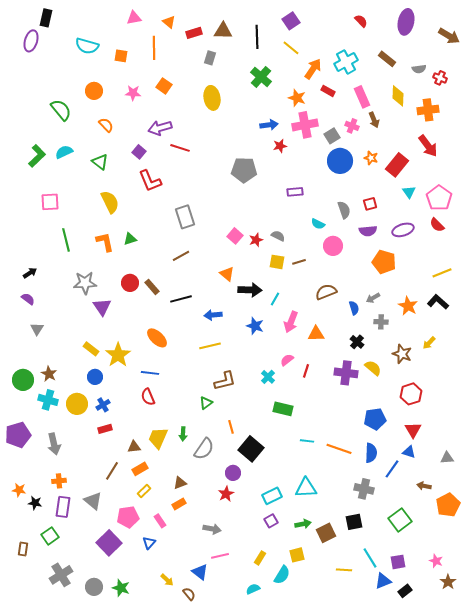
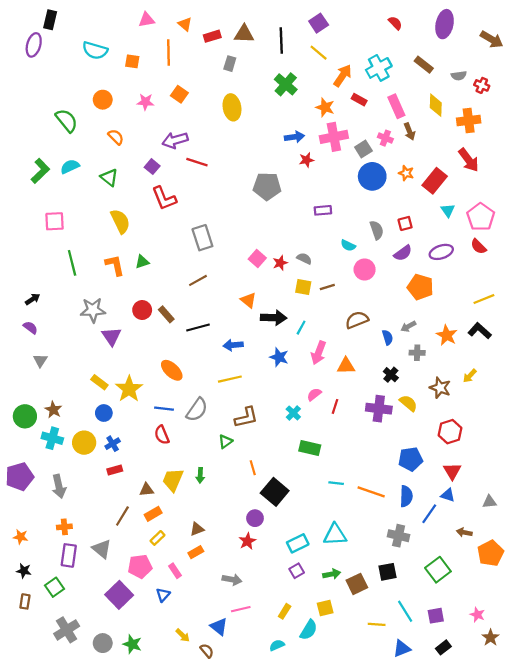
purple semicircle: (368, 231) -> (403, 253), turned -30
gray semicircle: (204, 449) -> (197, 410), moved
black star: (35, 503) -> (24, 571), moved
blue triangle: (383, 581) -> (402, 649), moved

